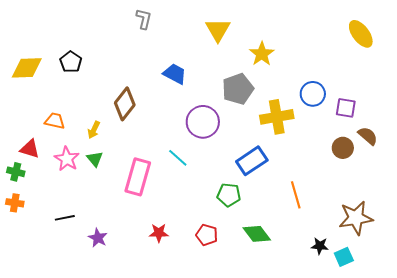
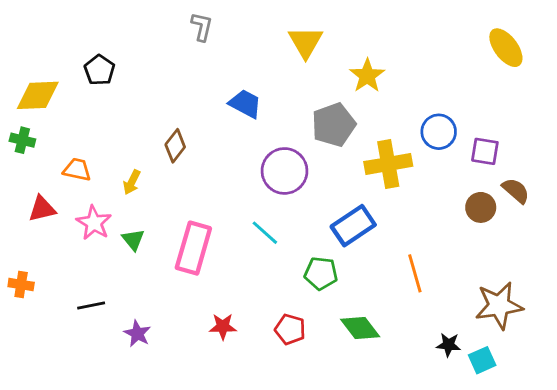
black pentagon: (71, 62) -> (100, 70), moved
brown diamond: (125, 104) -> (175, 146), size x0.7
red triangle: (30, 149) -> (42, 209), turned -30
cyan line: (178, 158) -> (265, 233), moved
green triangle: (95, 159) -> (133, 240), moved
green cross: (16, 172) -> (22, 140), moved

